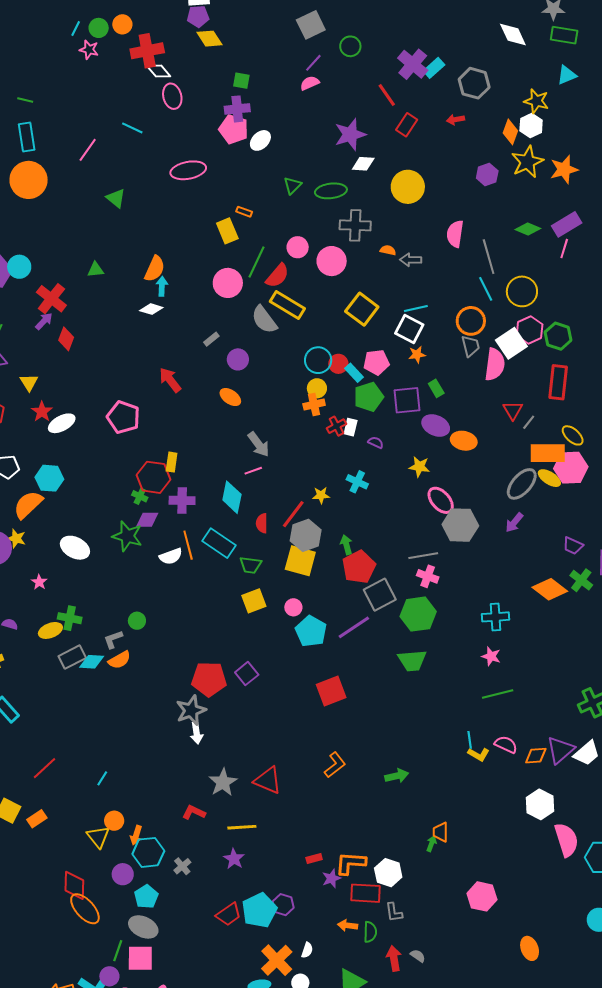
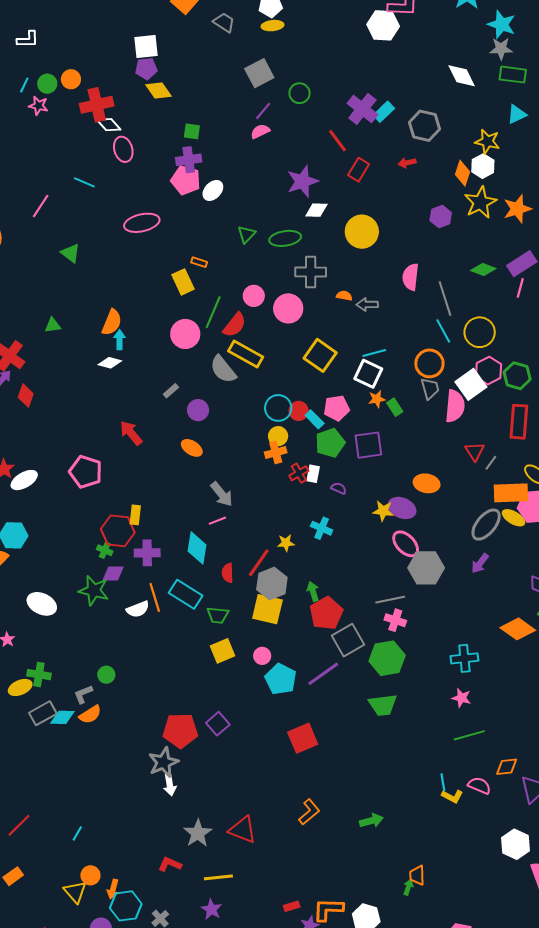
green rectangle: (436, 388) -> (395, 407), moved
purple ellipse: (436, 425) -> (402, 508), moved
orange diamond: (536, 756) -> (507, 767), moved

